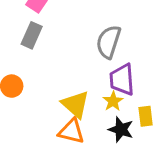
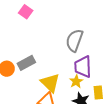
gray rectangle: (32, 35) -> (26, 63), moved, turned 36

